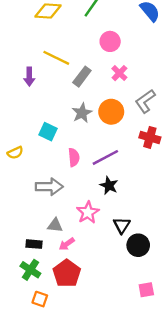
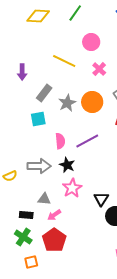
yellow line: (56, 58) -> (64, 61), moved
gray rectangle: (82, 77) -> (44, 93), moved
cyan square: (48, 132) -> (38, 119), turned -35
yellow semicircle: (15, 153) -> (10, 176), moved
black star: (109, 185) -> (67, 165), moved
orange square: (40, 299) -> (31, 262), turned -32

